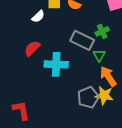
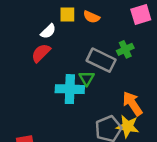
red semicircle: (32, 48) -> (41, 53), moved
green triangle: (99, 55) -> (87, 78), moved

